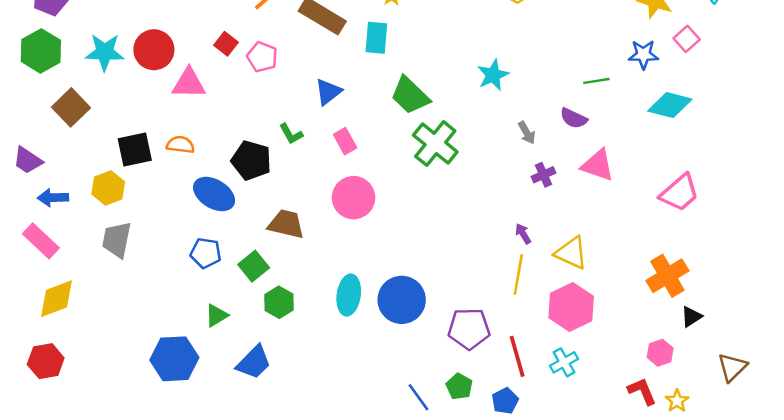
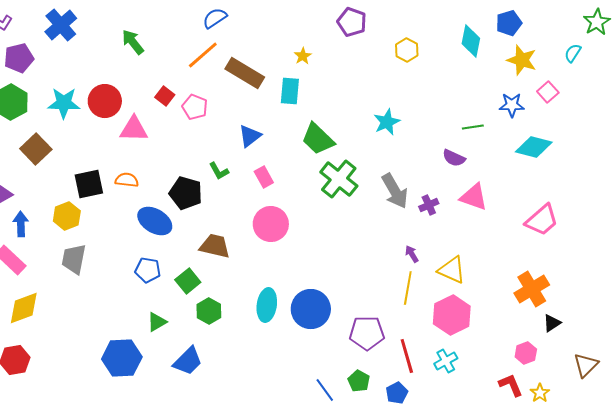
gray arrow: (527, 133) -> (395, 191), moved, size x1.8
blue arrow: (53, 198) -> (21, 224), turned 90

